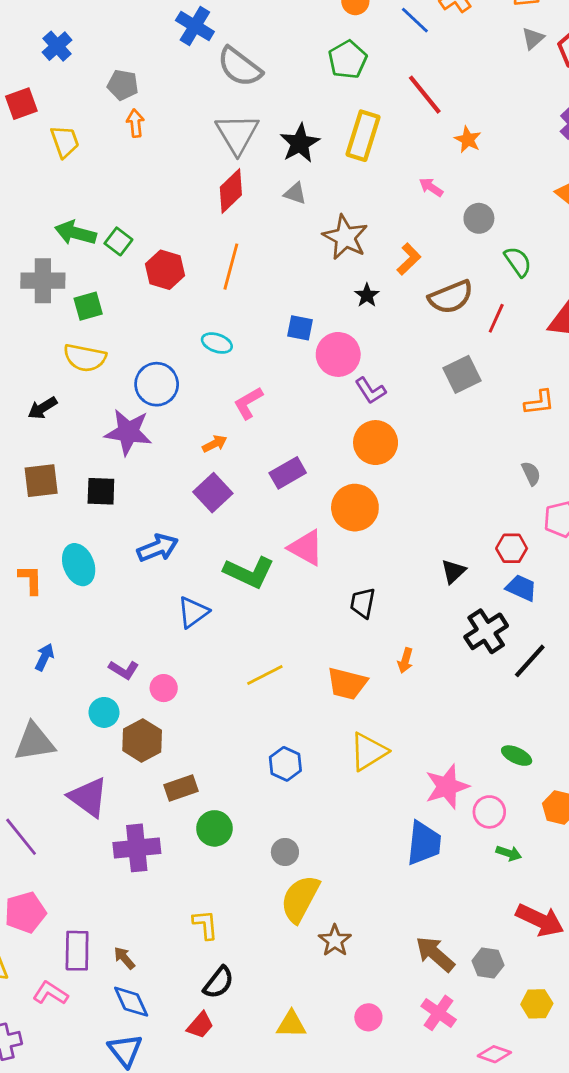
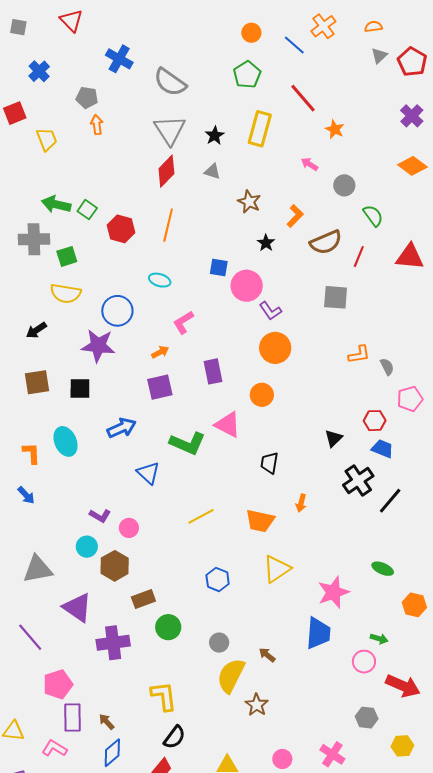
blue cross: (195, 26) -> (119, 59), moved
black star: (300, 143) -> (215, 135), size x0.7
brown star: (345, 237) -> (249, 202), size x0.7
gray square: (462, 374) -> (336, 297), turned 32
orange L-shape: (539, 402) -> (359, 354), moved
purple rectangle: (288, 473) -> (213, 371), turned -70
purple square: (213, 493) -> (160, 387), turned 32
orange circle: (355, 508) -> (262, 395), size x0.7
blue triangle: (193, 612) -> (148, 473), turned -40
blue arrow: (44, 657) -> (26, 495), moved, turned 114
pink circle: (489, 812) -> (364, 662), moved
pink pentagon: (25, 912) -> (58, 684), moved
yellow L-shape: (205, 925) -> (164, 696), size x1.4
brown arrow: (435, 954) -> (267, 655), moved, size x0.6
blue diamond: (131, 1002) -> (112, 753), turned 76

